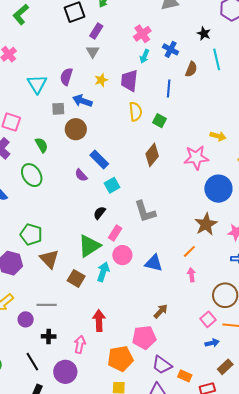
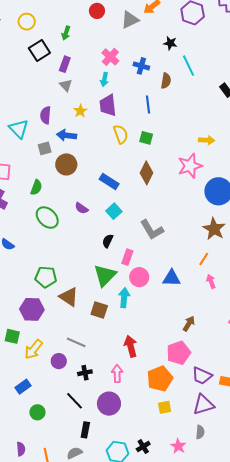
cyan arrow: (144, 56) -> (104, 80), moved
green semicircle: (42, 145) -> (36, 187), turned 63
blue rectangle: (99, 159) -> (109, 182), moved
green ellipse: (32, 175) -> (47, 218), moved
gray line: (47, 305) -> (76, 342), turned 36

